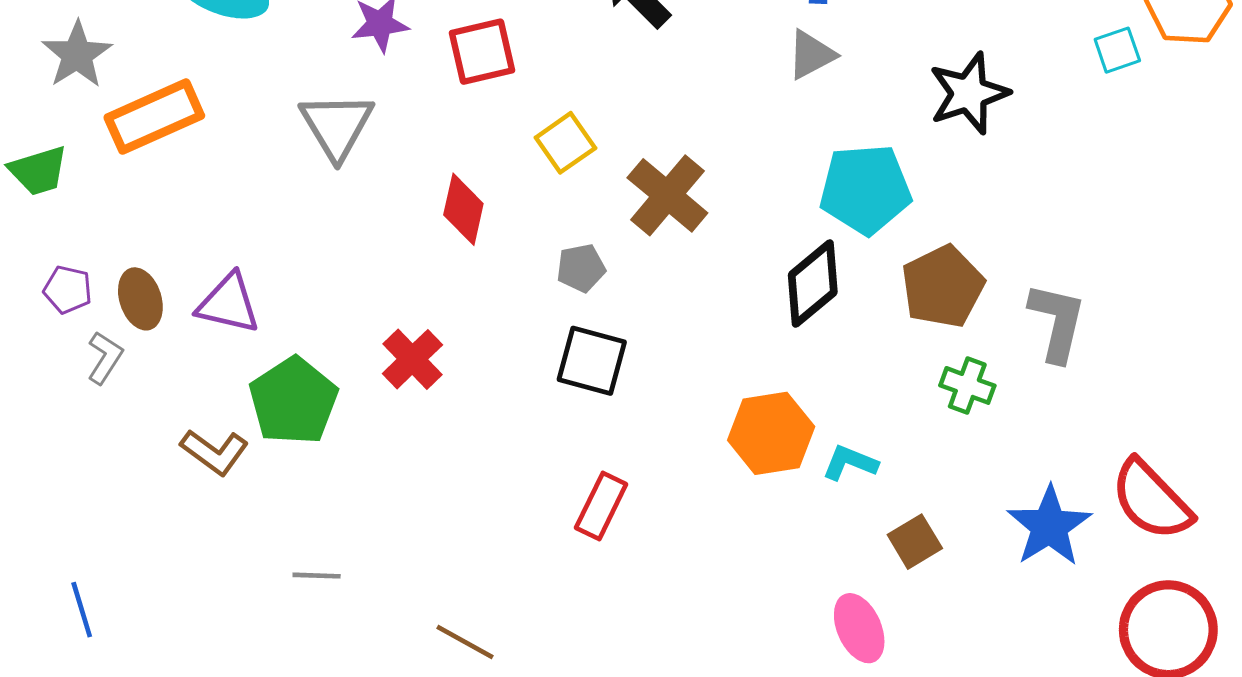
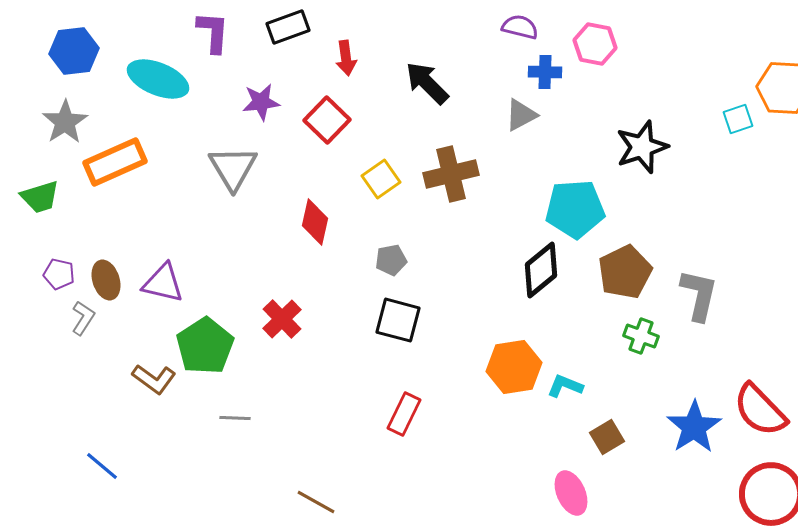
red square: (482, 52) -> (327, 120), turned -33
gray triangle: (811, 55) -> (521, 115), moved
brown cross: (667, 195) -> (451, 174), moved, turned 36
gray line: (317, 576) -> (235, 418), moved
blue line: (82, 610) -> (102, 466), moved, turned -33

